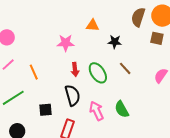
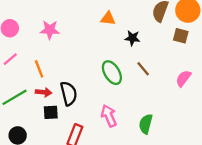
pink star: (66, 43) -> (50, 30), moved
red arrow: (75, 69) -> (44, 92), moved, turned -80
black semicircle: (72, 95) -> (69, 94), moved
green semicircle: (122, 109) -> (146, 124), moved, turned 42

